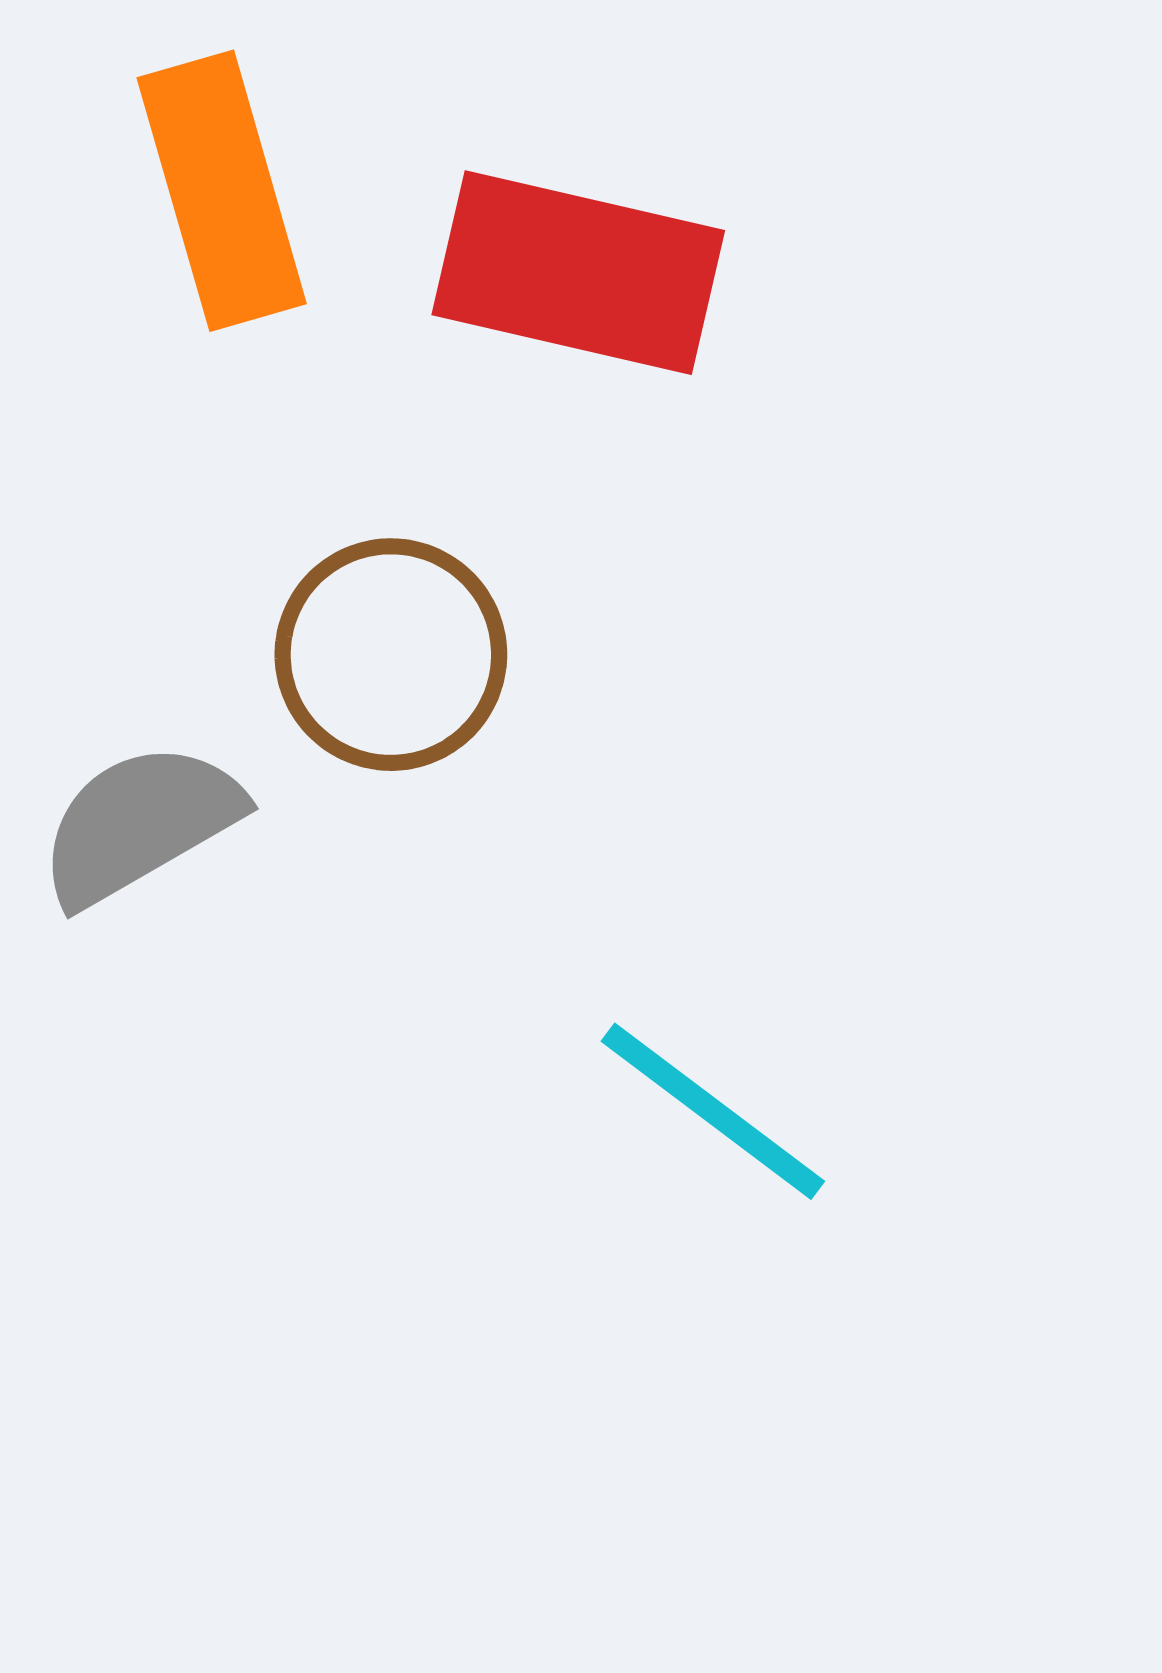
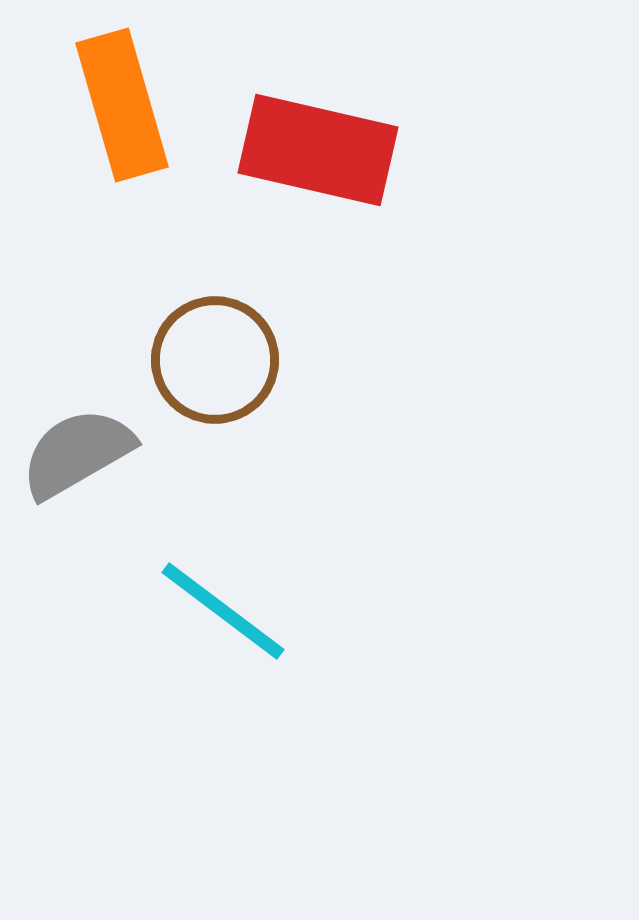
cyan line: (713, 1111) -> (223, 611), moved

